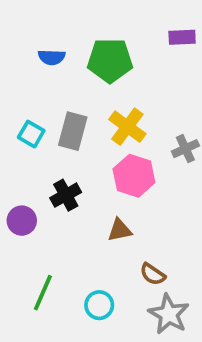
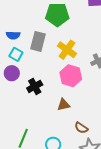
blue semicircle: (52, 57) -> (13, 35), moved
gray rectangle: (73, 131) -> (38, 41), moved
purple circle: (22, 221) -> (12, 73), moved

